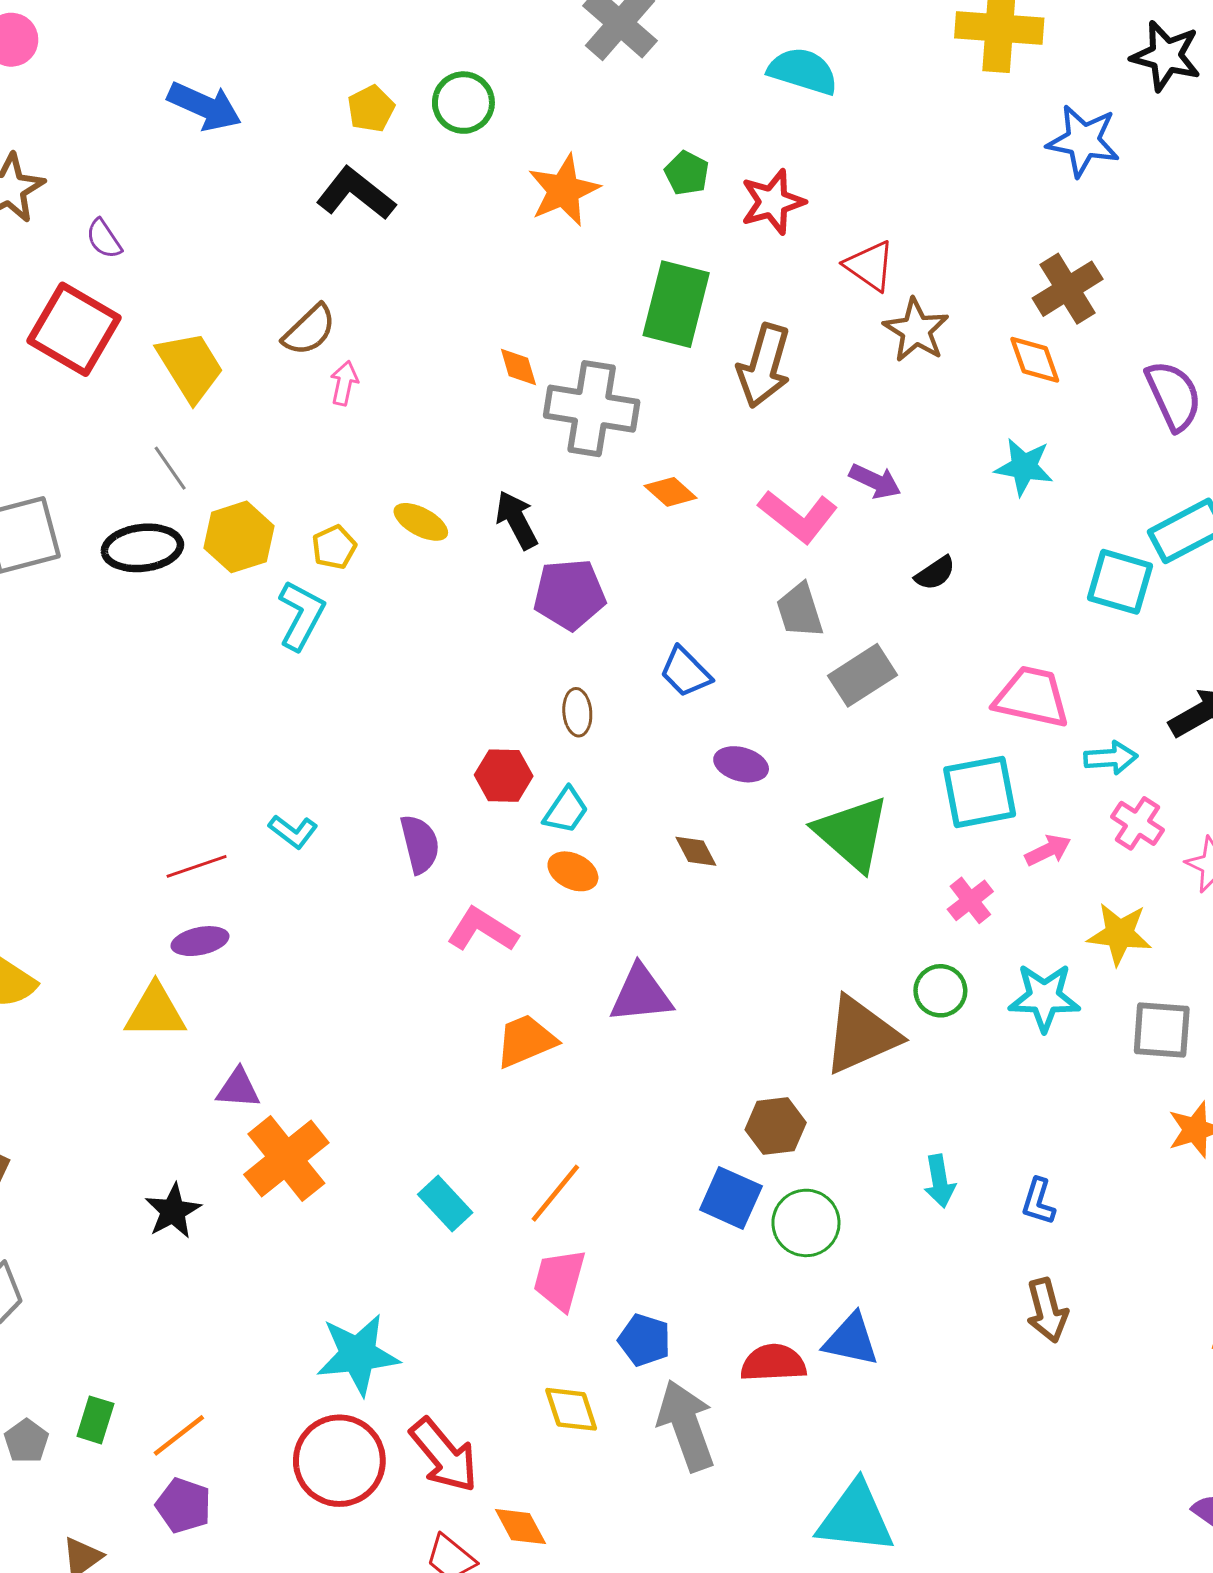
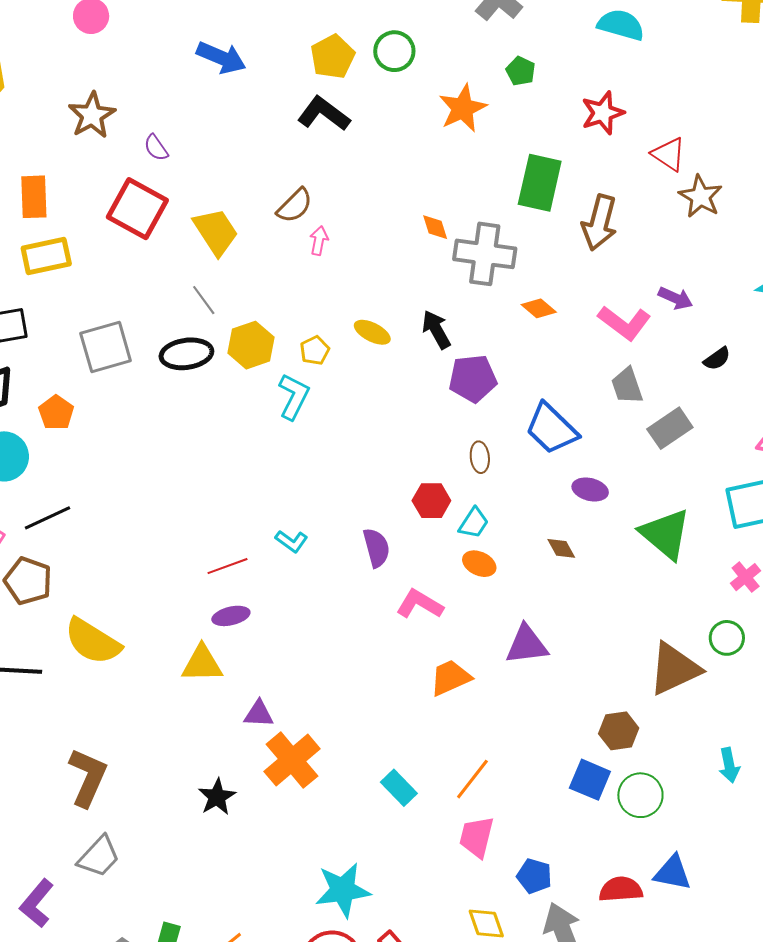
yellow pentagon: (371, 109) -> (333, 57), size x1.4
green pentagon: (687, 173) -> (521, 71), moved
blue trapezoid: (686, 672) -> (552, 429), size x1.5

